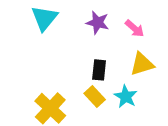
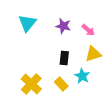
yellow rectangle: (95, 97) -> (61, 84), moved

